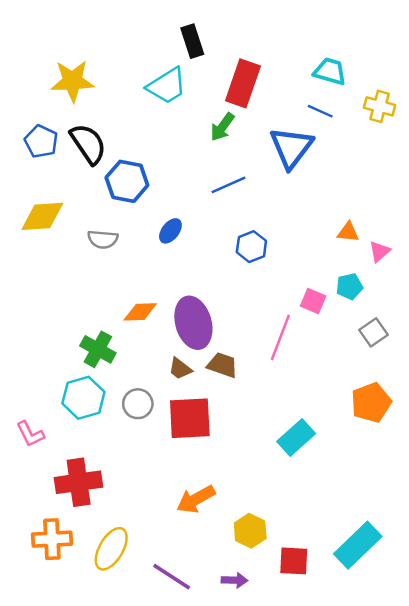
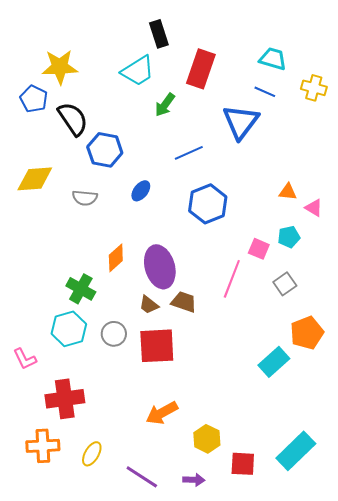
green arrow: (222, 127) -> (165, 105), moved
blue pentagon: (41, 141) -> (34, 99), moved
blue hexagon: (251, 247) -> (208, 204), size x1.5
pink triangle: (380, 251) -> (314, 208), turned -48
orange diamond: (140, 312) -> (116, 258), turned -40
gray square: (374, 332) -> (285, 284), moved
cyan rectangle: (296, 438) -> (274, 362), moved
yellow ellipse: (111, 549) -> (92, 454), size x0.7

